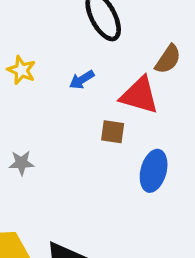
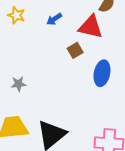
brown square: (113, 132) -> (75, 50), turned -35
gray star: (21, 163) -> (18, 84), moved

